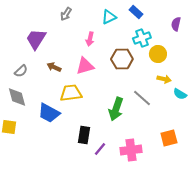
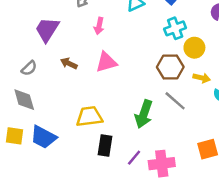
pink arrow: (90, 39) -> (99, 26), moved
brown hexagon: (122, 59) -> (170, 67), moved
yellow trapezoid: (71, 93) -> (89, 117), moved
blue trapezoid: (49, 113) -> (43, 137), moved
purple line: (100, 149) -> (134, 158), moved

